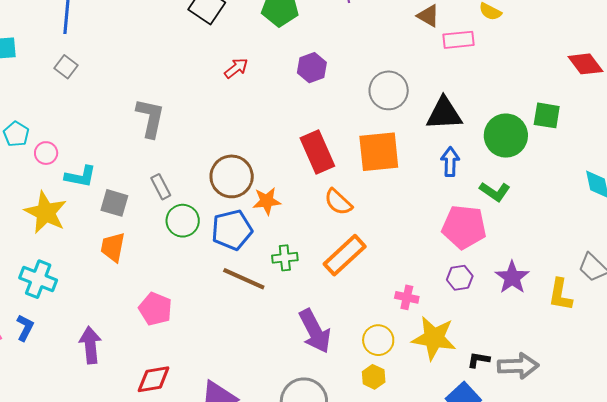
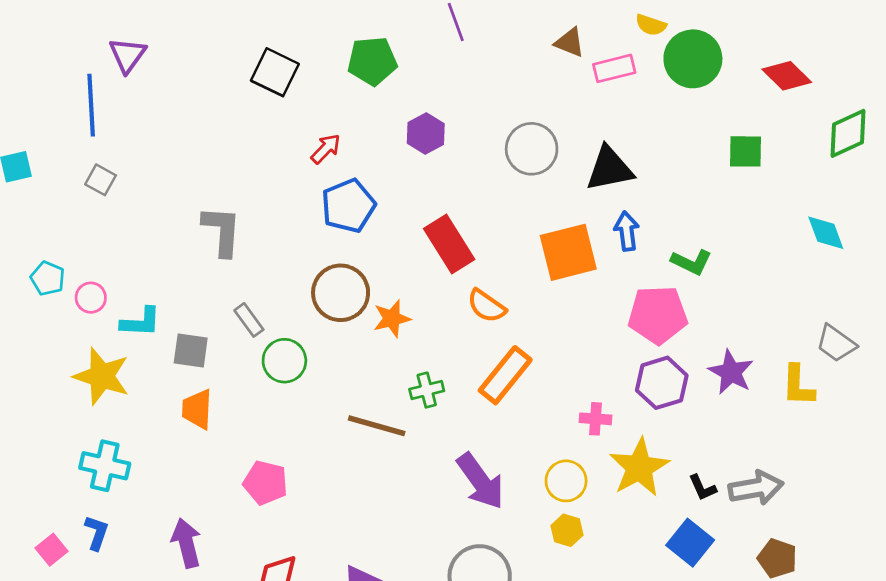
green circle: (506, 136) -> (693, 59), moved
orange square: (379, 152) -> (568, 252), moved
blue pentagon: (232, 230) -> (348, 206), moved
purple hexagon: (460, 278) -> (662, 383), size x1.5
yellow star: (434, 338) -> (639, 467), turned -30
black L-shape: (479, 360) -> (702, 488), turned -115

